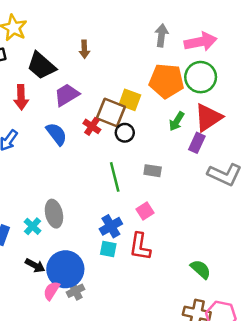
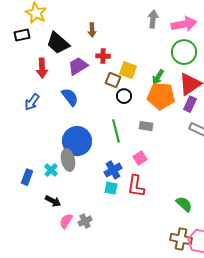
orange pentagon: (166, 81) -> (161, 96), moved
brown square: (111, 113) -> (113, 80), size x0.7
green arrow: (177, 121) -> (158, 77), moved
red cross: (92, 126) -> (103, 56), moved, turned -32
purple rectangle: (197, 143) -> (190, 104), moved
blue circle: (65, 269) -> (77, 141), moved

